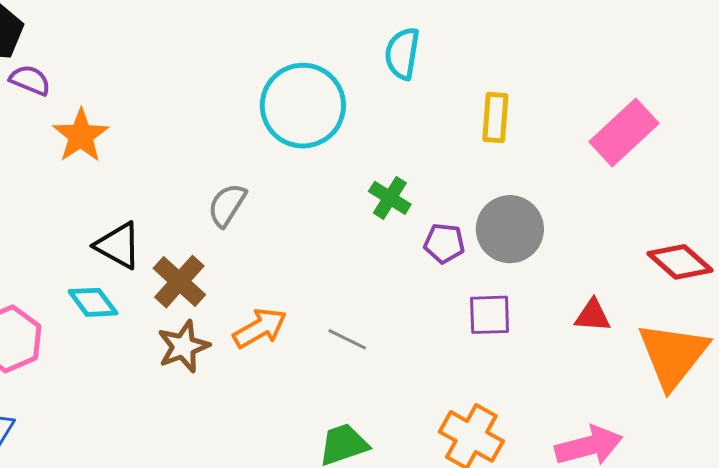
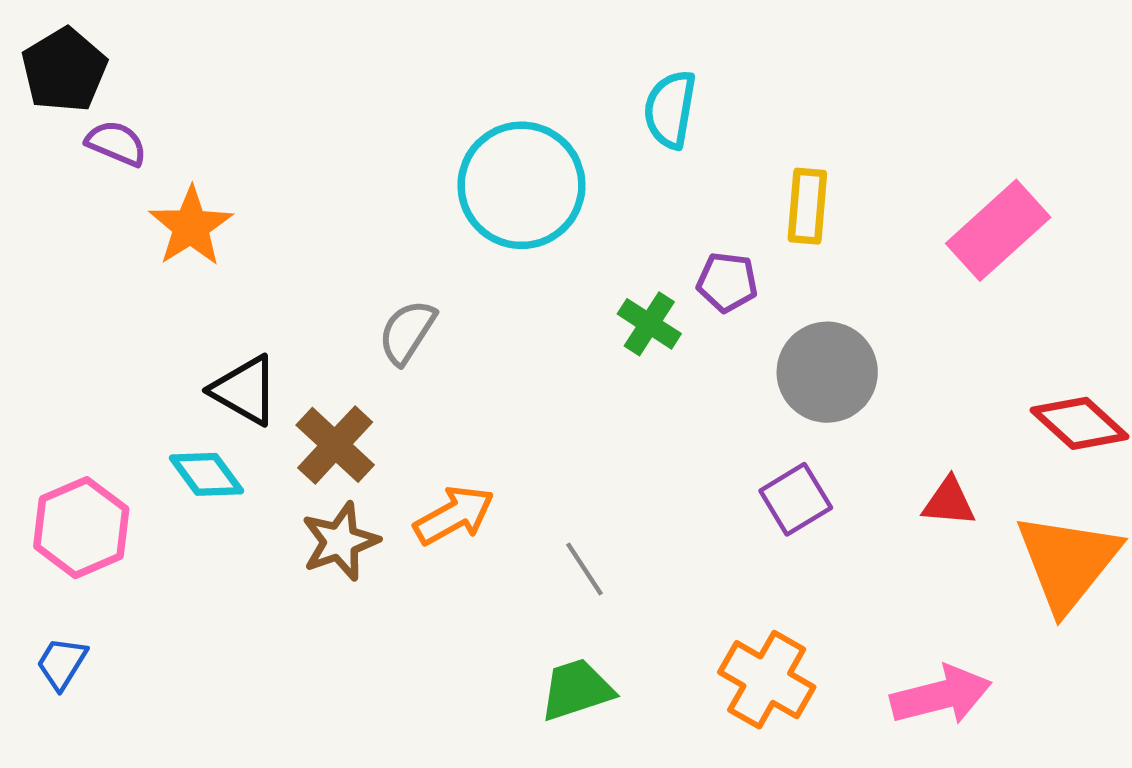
purple pentagon: (444, 243) -> (727, 282), moved
purple square: (490, 315) -> (796, 499), turned -30
gray line: (347, 339) -> (585, 569), moved, turned 30

